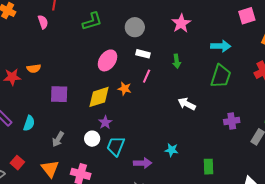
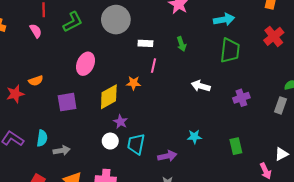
green L-shape: (92, 21) -> (73, 22), moved
gray circle: (135, 27) -> (116, 20), moved, size x1.4
pink ellipse: (107, 60) -> (85, 64), moved
purple cross: (232, 121) -> (241, 98), moved
gray arrow: (58, 139) -> (62, 150), moved, turned -119

